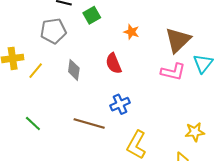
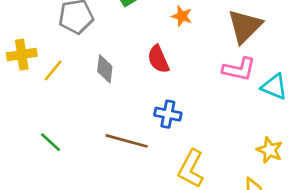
cyan triangle: (203, 63) -> (274, 87), moved, turned -45
blue cross: (120, 104) -> (168, 114), turned 36
yellow star: (195, 132) -> (270, 150), turned 30

